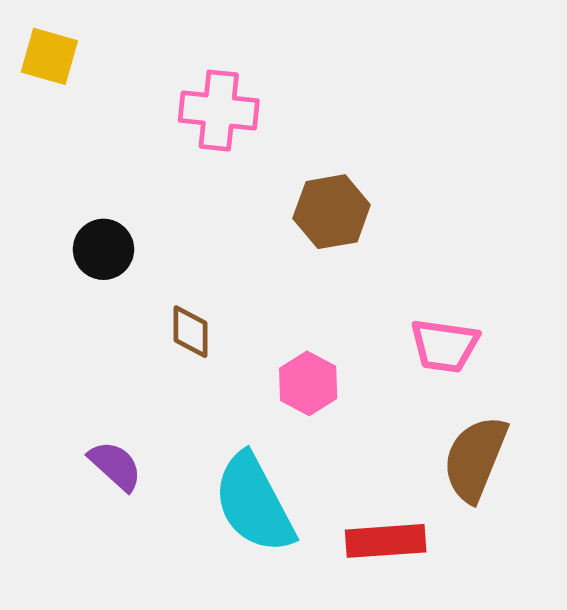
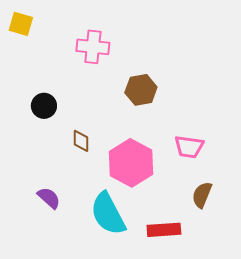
pink hexagon: (308, 383) -> (131, 163), size x1.8
brown semicircle: (475, 459) -> (202, 195), size x0.7

